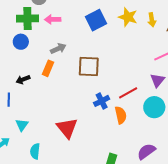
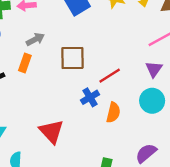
red line: (128, 93) -> (110, 76), moved
orange semicircle: (121, 115) -> (113, 112), turned 30

